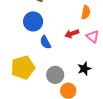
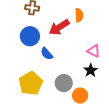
red arrow: (72, 34) -> (59, 27), moved, size x1.5
pink triangle: (93, 36) -> (94, 51), moved

